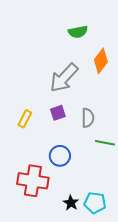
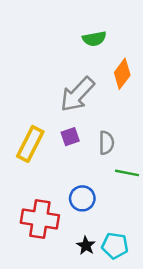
yellow rectangle: (25, 119) -> (30, 144), size x1.6
blue circle: (60, 156) -> (82, 198), moved

